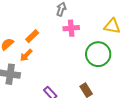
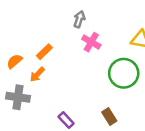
pink cross: (71, 28) -> (91, 42), turned 35

